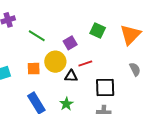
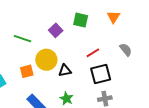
orange triangle: (130, 35) -> (113, 17), size x0.6
purple square: (70, 43) -> (56, 30), moved
red line: (85, 63) -> (93, 53), moved

